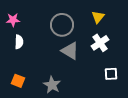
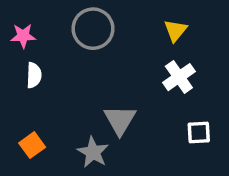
gray circle: (62, 25) -> (93, 29), moved
gray triangle: (70, 51) -> (120, 120), moved, turned 30
orange square: (18, 81) -> (32, 145), turned 32

